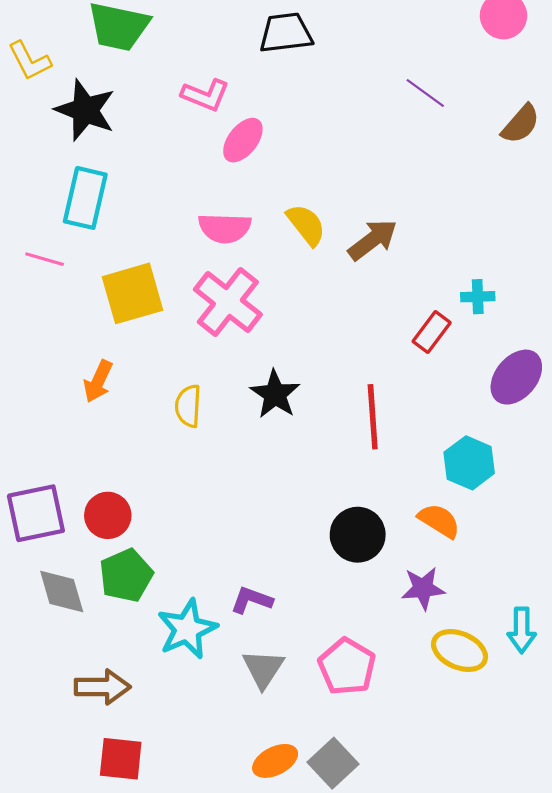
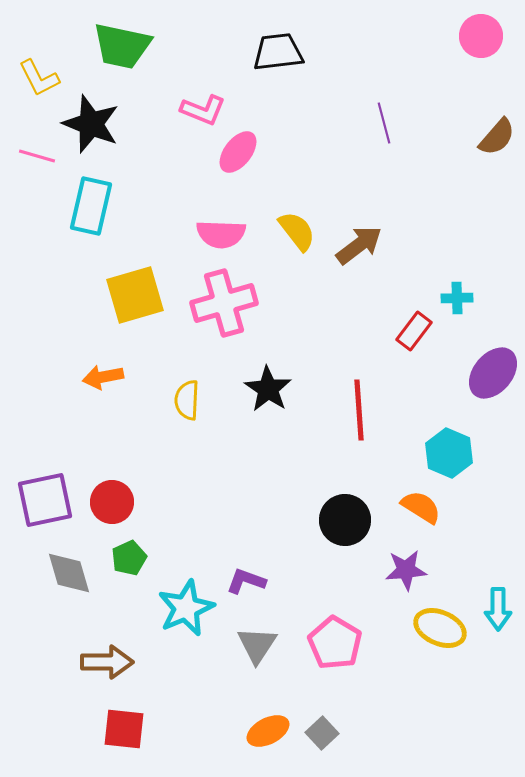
purple line: (425, 93) -> (384, 123), moved, turned 39
pink line: (45, 259) -> (37, 156), moved
pink cross: (228, 302) -> (224, 303), turned 36
orange arrow: (98, 381) -> (103, 377), turned 54
green pentagon: (126, 575) -> (129, 558), size x0.7
gray square: (333, 763) -> (322, 733), size x0.7

